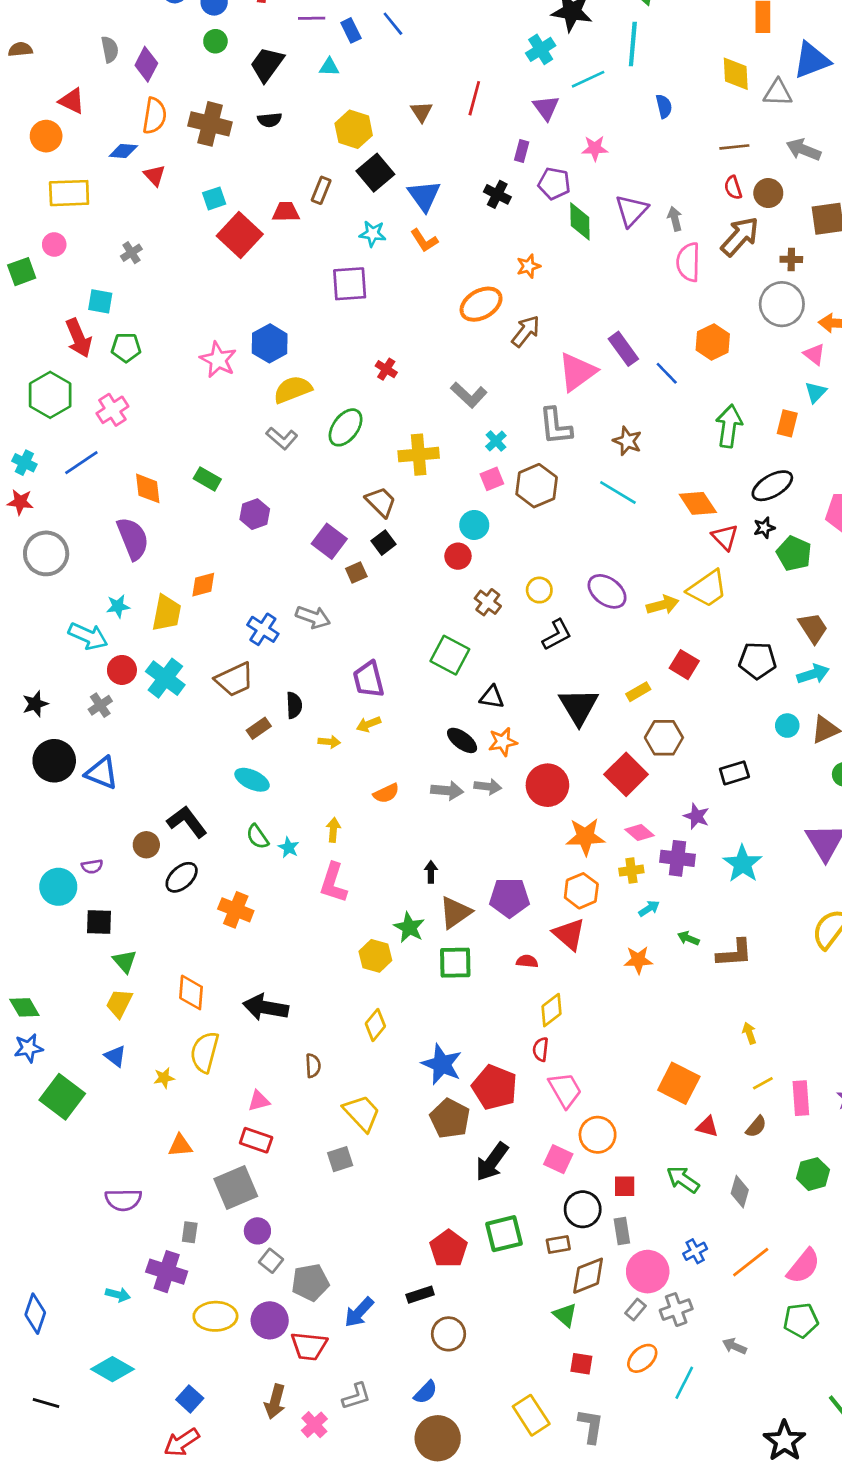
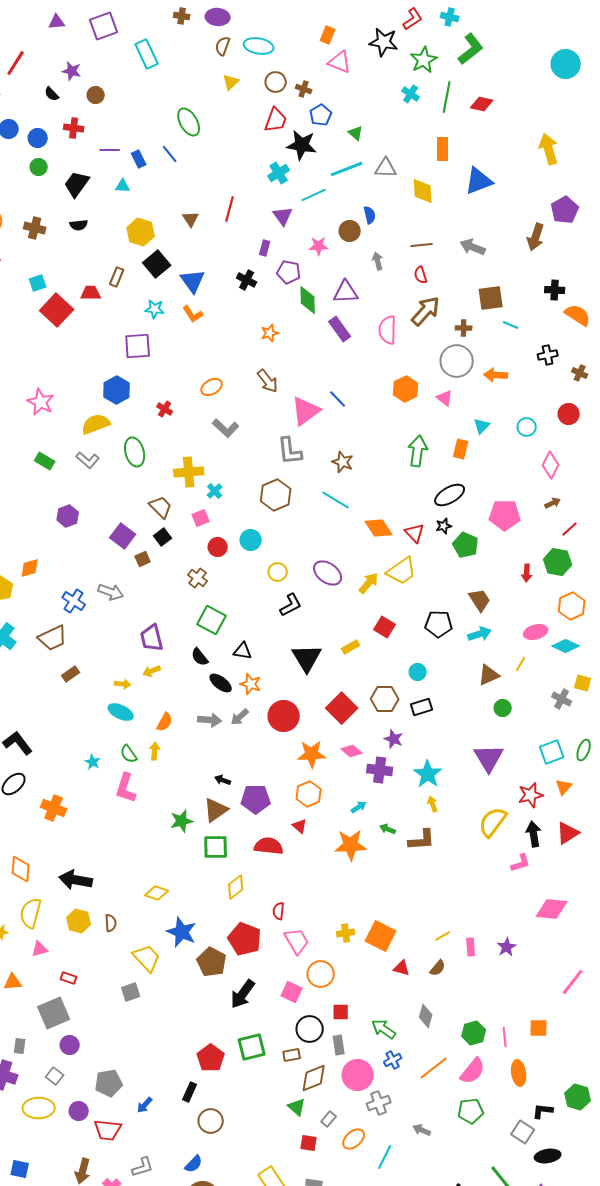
cyan line: (633, 44) -> (347, 169), turned 64
gray triangle: (778, 93) -> (386, 168), moved
brown cross: (210, 124) -> (35, 228), size x0.7
brown circle: (768, 193) -> (350, 231), moved
purple triangle: (631, 211) -> (346, 292), turned 44
gray arrow: (675, 219) -> (378, 261), moved
orange ellipse: (481, 304) -> (212, 387), moved, size x0.7
brown arrow: (526, 331) -> (268, 381), turned 105
blue hexagon: (270, 343) -> (117, 390), moved
purple rectangle: (623, 349) -> (340, 329), moved
pink triangle: (814, 354) -> (445, 398), moved
blue line: (667, 373) -> (338, 399), moved
green ellipse: (346, 427) -> (135, 452), turned -52
cyan cross: (496, 441) -> (215, 491), moved
green rectangle: (207, 479) -> (45, 461), moved
pink square: (492, 479) -> (201, 518), moved
orange diamond: (698, 503) -> (379, 528), moved
cyan circle: (474, 525) -> (251, 540), moved
brown cross: (488, 602) -> (198, 578), moved
yellow arrow: (663, 605) -> (369, 583), turned -35
black semicircle: (294, 705) -> (200, 657), moved, turned 144
cyan circle: (787, 726) -> (418, 672), moved
brown hexagon: (664, 738) -> (385, 699), moved
orange star: (503, 742) -> (251, 684), turned 30
cyan ellipse: (252, 780) -> (121, 712), moved
gray arrow: (488, 787) -> (240, 717), turned 132
orange semicircle: (386, 793) -> (165, 722), turned -36
yellow arrow: (333, 830) -> (155, 751), moved
green semicircle: (257, 837) -> (129, 754), moved
yellow cross: (631, 871) -> (346, 933), moved
black arrow: (431, 872) -> (223, 780), moved, turned -70
green star: (409, 927) -> (182, 821), turned 30
red triangle: (569, 934) -> (300, 826), size x0.6
yellow hexagon: (375, 956) -> (79, 921), moved
orange star: (638, 960) -> (351, 845), size x1.5
red semicircle: (527, 961) -> (269, 846), size x1.8
yellow diamond: (551, 1010) -> (236, 887), moved
yellow diamond: (375, 1025) -> (157, 893), turned 70
yellow arrow: (749, 1033) -> (433, 804), moved
blue star: (442, 1064) -> (182, 932), moved
pink rectangle: (801, 1098) -> (471, 947), size x0.7
pink triangle: (259, 1101) -> (40, 949), moved
red rectangle: (256, 1140) -> (69, 978), size x0.7
green hexagon: (813, 1174) -> (474, 1033), moved
green arrow: (683, 1179) -> (384, 1029), moved
gray square: (271, 1261) -> (55, 1076), moved
black rectangle: (420, 1295) -> (190, 1092), turned -48
gray rectangle: (635, 1310) -> (329, 1119), moved
blue arrow: (359, 1312) -> (145, 1105), size x0.7
purple circle: (270, 1320) -> (79, 1111), size x0.7
blue square: (190, 1399) -> (20, 1169), turned -30

